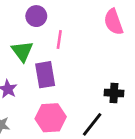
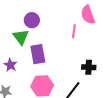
purple circle: (36, 16) -> (32, 20), moved
pink line: (59, 40) -> (74, 31), moved

